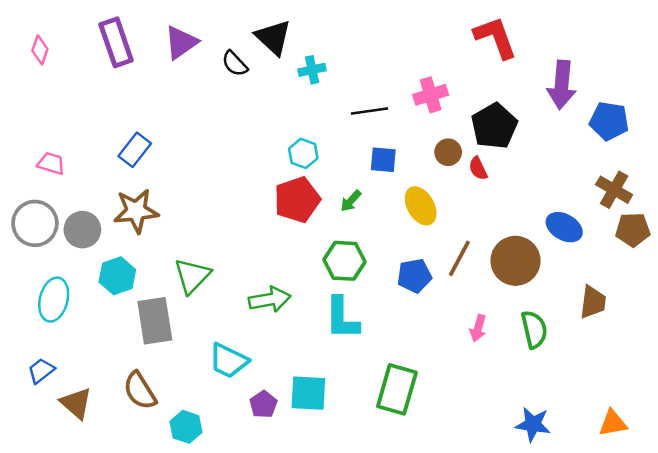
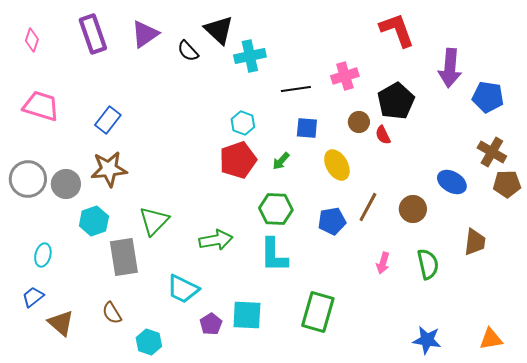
cyan cross: (312, 70) -> (250, 56), size x1.4
pink trapezoid: (51, 163) -> (41, 106), moved, size x1.6
brown circle: (516, 261) -> (413, 209), size x0.7
cyan ellipse: (54, 300) -> (43, 255), moved, size x0.7
brown semicircle: (140, 391) -> (112, 313), size x0.7

